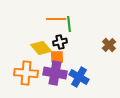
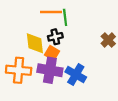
yellow diamond: (41, 48) -> (35, 43), turned 35
orange square: (57, 57) -> (52, 53), turned 32

